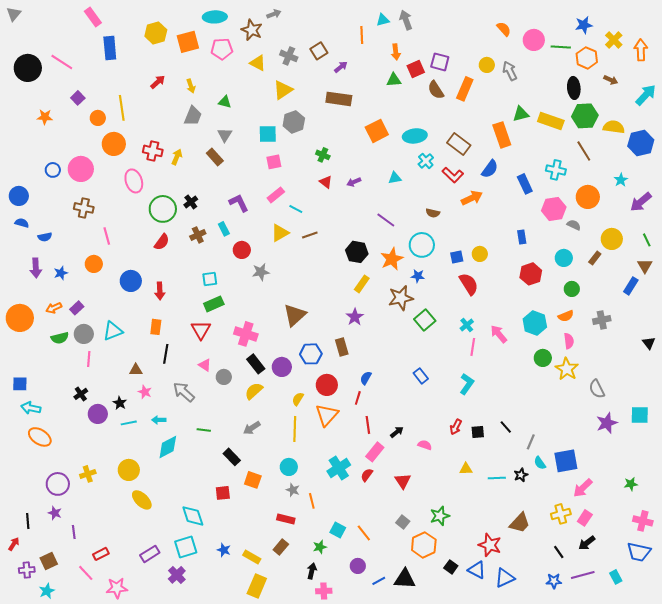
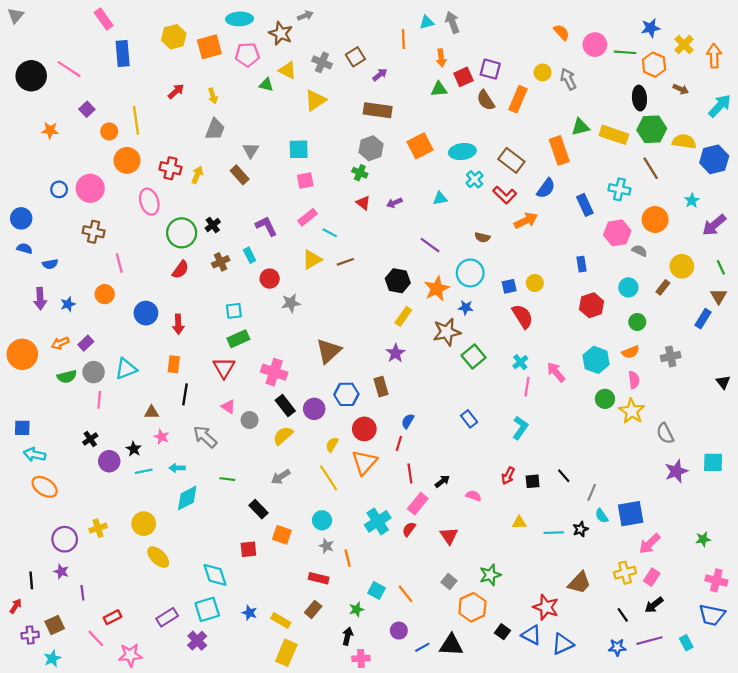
green triangle: (225, 102) -> (266, 85), moved
gray hexagon: (294, 122) -> (371, 148), moved
yellow line: (295, 429) -> (329, 478), turned -35

